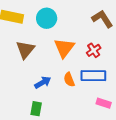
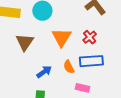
pink rectangle: (104, 103) -> (82, 88), moved

